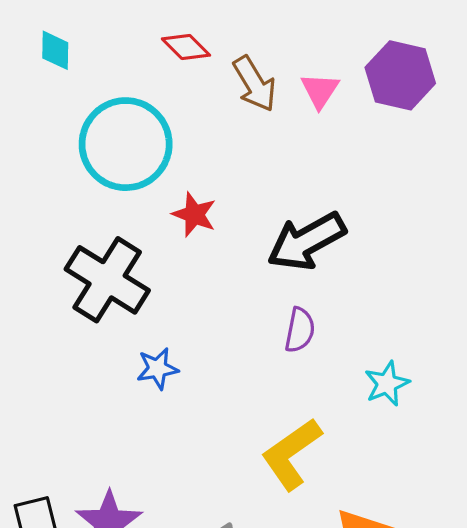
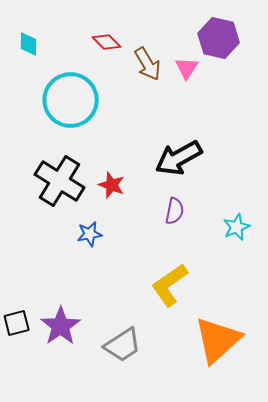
purple hexagon: (400, 75) -> (219, 38), moved
red star: (194, 214) -> (112, 185), moved
cyan star: (387, 384) -> (237, 227), moved

